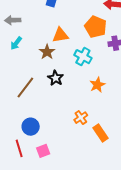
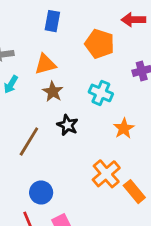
orange pentagon: (96, 27) -> (99, 44), moved
orange triangle: (60, 35) -> (45, 64), moved
orange cross: (81, 118) -> (106, 174), size x1.5

